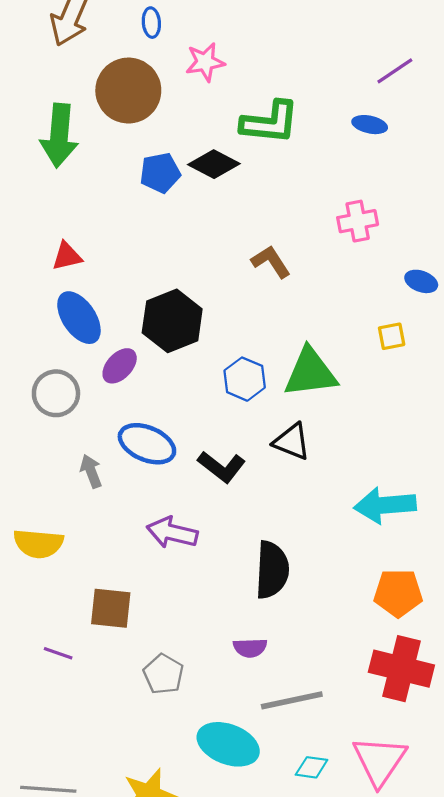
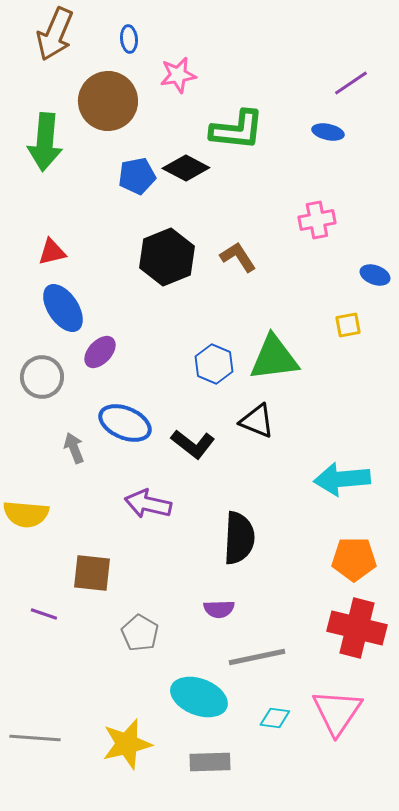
black hexagon: (172, 321) -> (167, 257), moved

